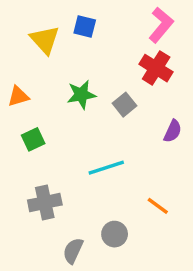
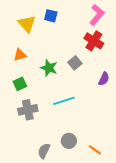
green star: (81, 95) -> (49, 68), moved, turned 30
orange triangle: (18, 96) -> (20, 55), moved
gray cross: (45, 203) -> (28, 110), moved
orange line: (158, 206) -> (95, 150), moved

